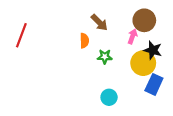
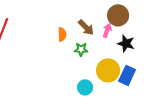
brown arrow: (99, 22) -> (86, 27), moved
yellow circle: (143, 63) -> (108, 70), moved

